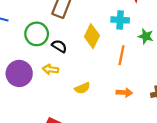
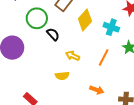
yellow diamond: (92, 36) -> (85, 20), moved
yellow arrow: (51, 69) -> (73, 56), moved

